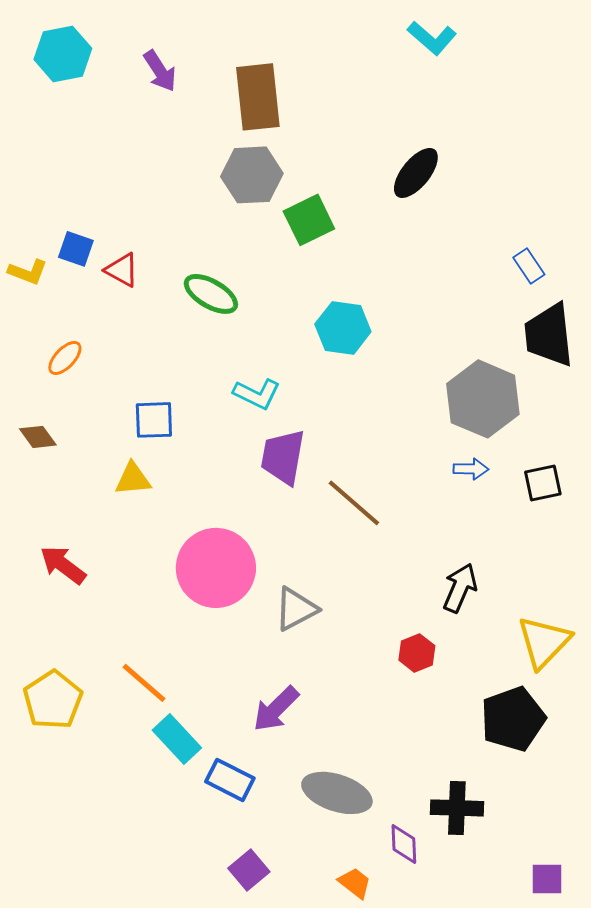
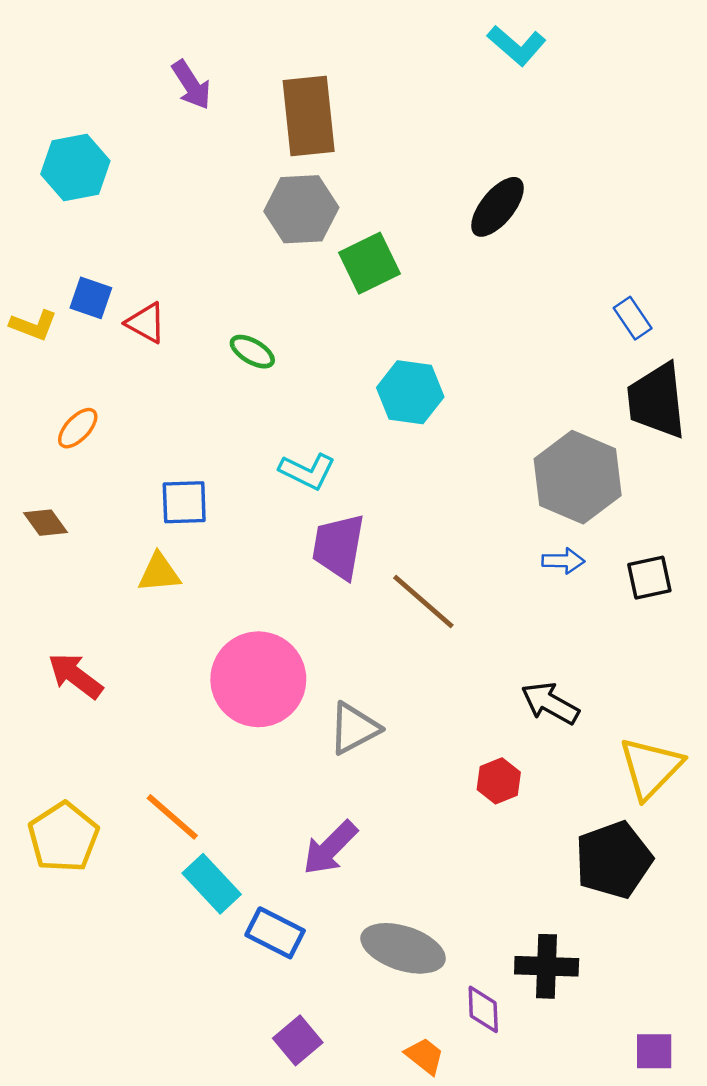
cyan hexagon: (63, 54) -> (75, 167), moved
green ellipse: (211, 294) -> (252, 352), size x0.7
black arrow: (460, 588) -> (550, 703), turned -84

